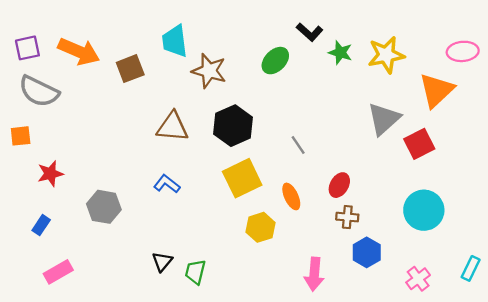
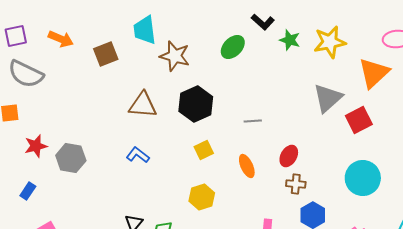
orange arrow: (79, 51) -> (61, 39), size x0.7
gray line: (298, 145) -> (253, 121), turned -60
yellow square: (242, 178) -> (204, 150), size x0.6
gray hexagon: (104, 207) -> (71, 158), moved
yellow hexagon: (260, 227) -> (202, 197), moved

